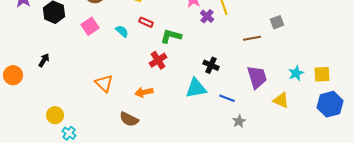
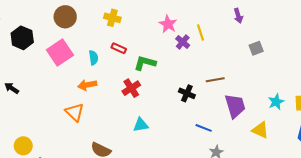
pink square: (90, 26) -> (60, 52), size x1.4
cyan semicircle: (122, 31) -> (94, 58), turned 40
brown line: (252, 38) -> (215, 80), moved
black arrow: (44, 60) -> (12, 88), turned -88
cyan triangle: (196, 88) -> (141, 125), moved, size x0.7
orange arrow: (144, 92) -> (87, 85), moved

